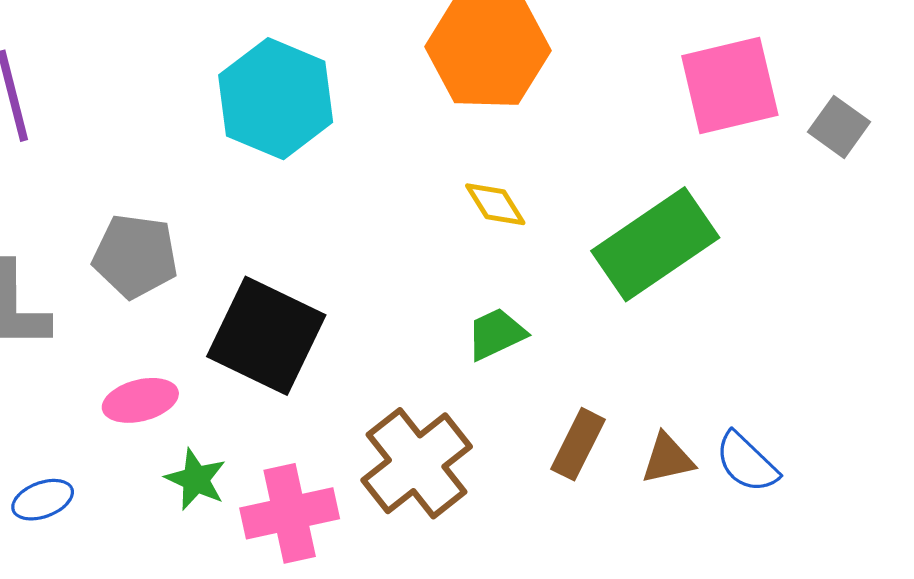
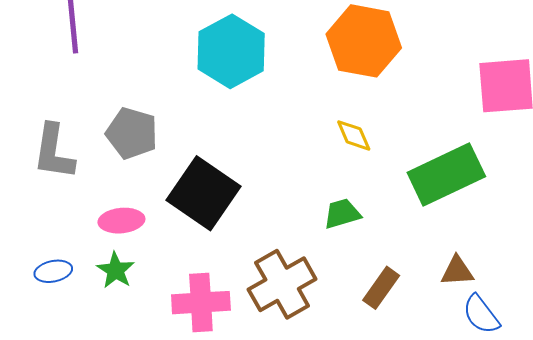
brown triangle: (668, 459) -> (457, 271), moved
green star: (196, 479) -> (116, 270), moved

